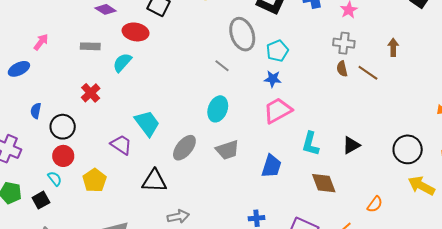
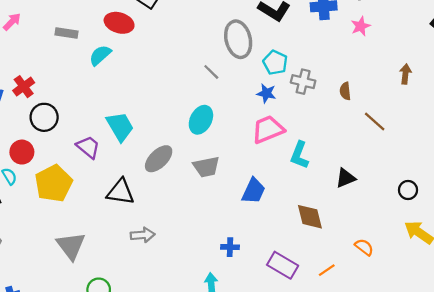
gray cross: (344, 43) -> (303, 82), moved
cyan pentagon: (277, 51) -> (275, 63), turned -30
brown line: (368, 73) -> (375, 121), moved
red cross: (91, 93) -> (24, 87), moved
black circle: (63, 127) -> (44, 117), moved
cyan L-shape: (310, 144) -> (299, 155), moved
black circle: (408, 149) -> (408, 190), size x0.6
yellow pentagon: (94, 180) -> (54, 183), size x1.4
orange semicircle: (375, 204) -> (364, 247), turned -96

